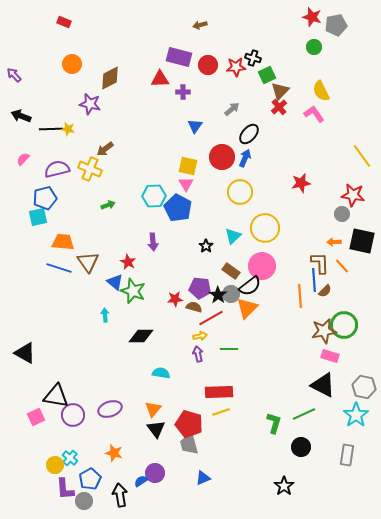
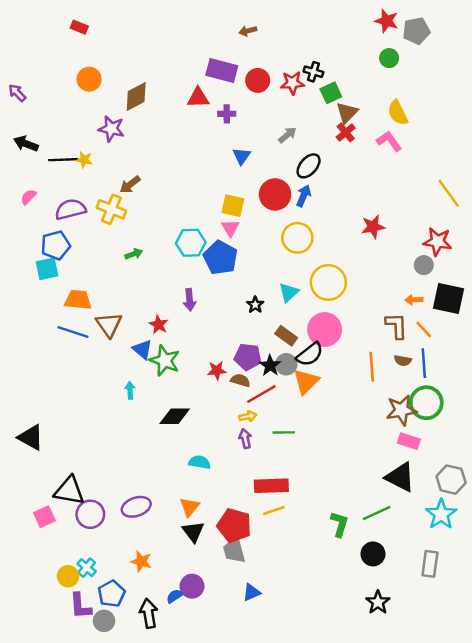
blue line: (314, 280) -> (424, 363), moved
brown semicircle: (325, 291) -> (403, 361), turned 56
black star: (284, 486) -> (378, 602), moved

